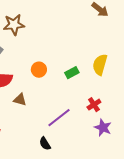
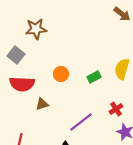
brown triangle: (20, 100) -> (42, 104), turned -32

